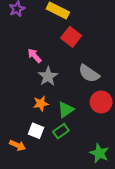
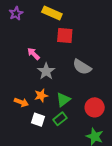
red square: (71, 37) -> (65, 36), turned -30
red circle: (101, 102) -> (95, 107), moved
orange arrow: (18, 145) -> (21, 102), moved

